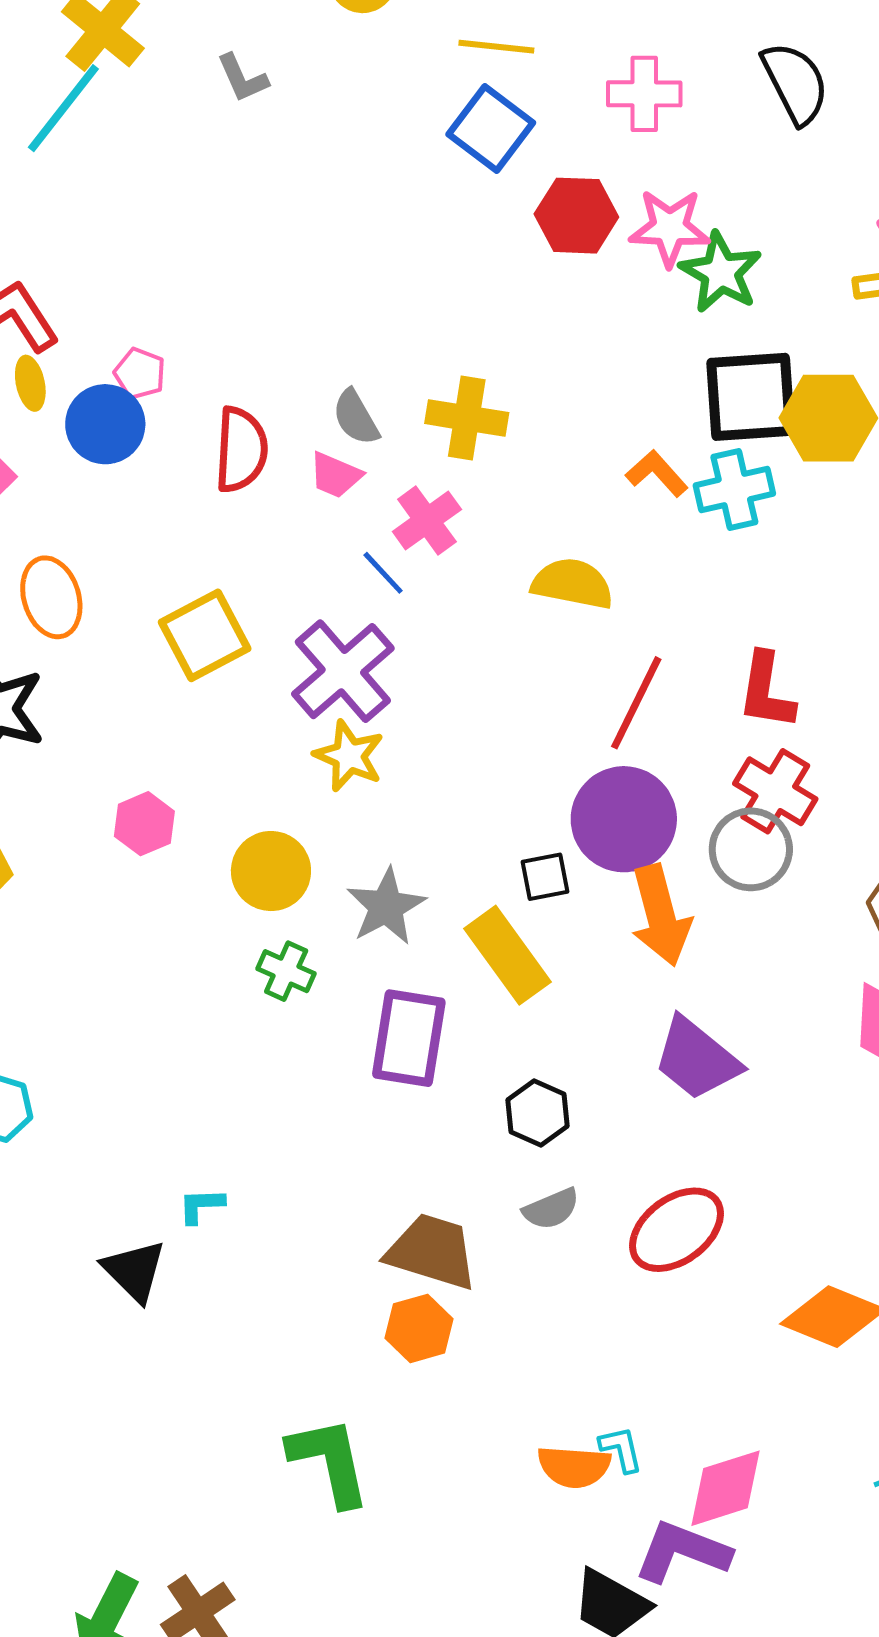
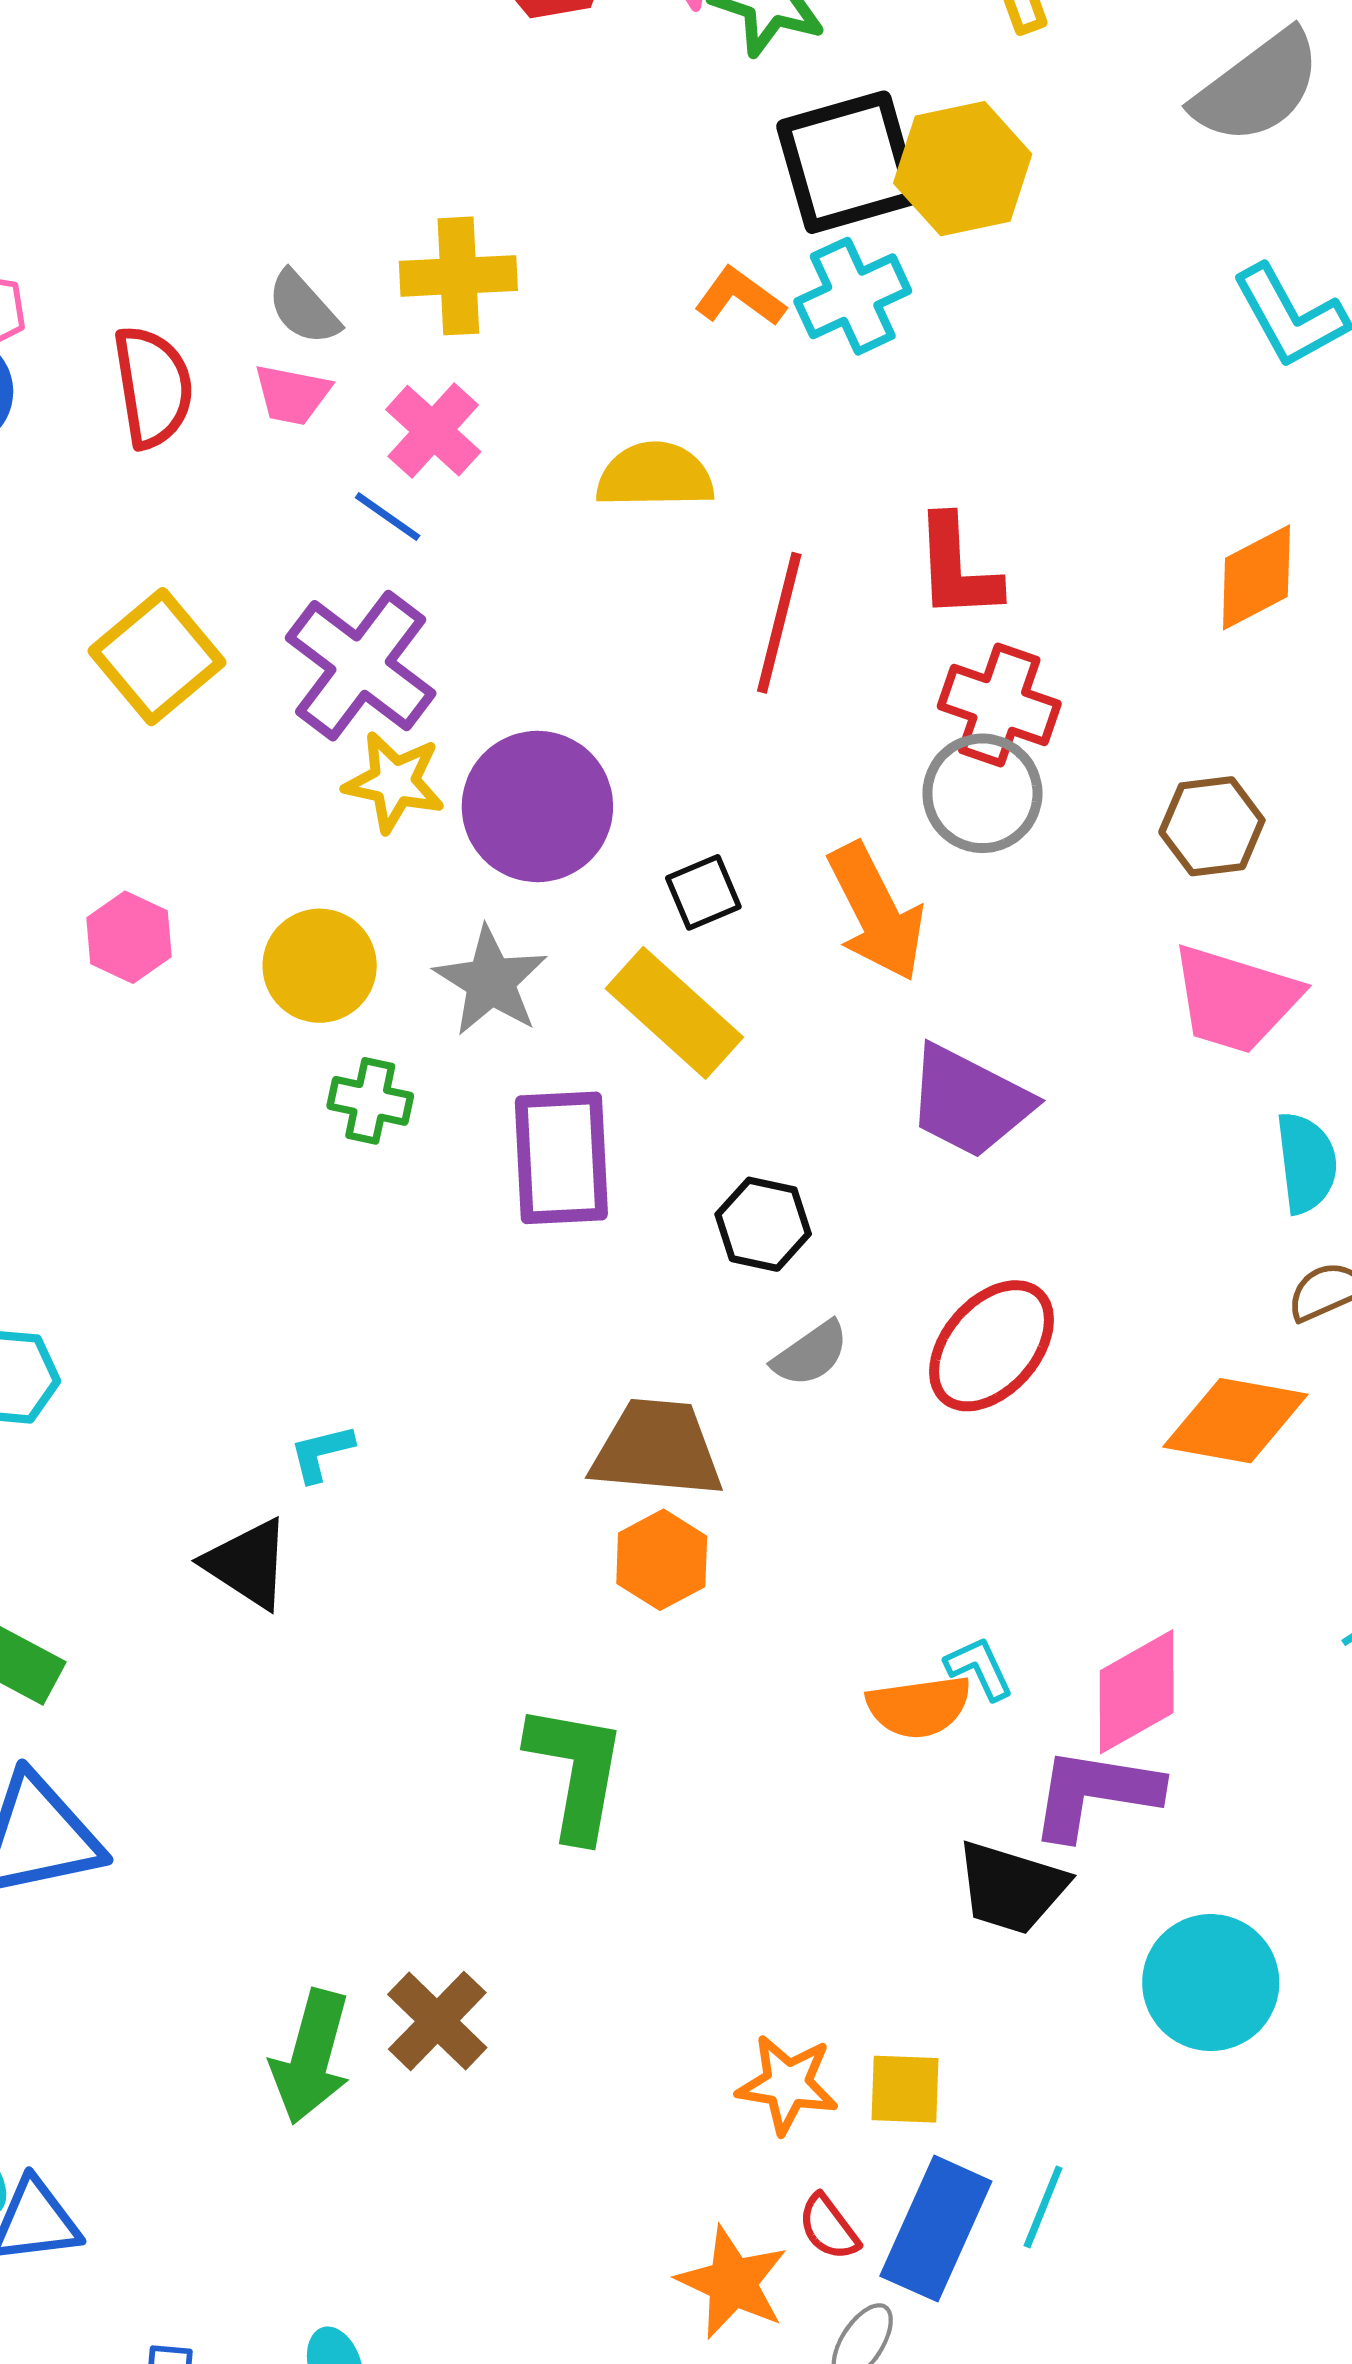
purple circle: (624, 819) -> (537, 806), moved
green L-shape: (329, 1461) -> (576, 1771), turned 34

